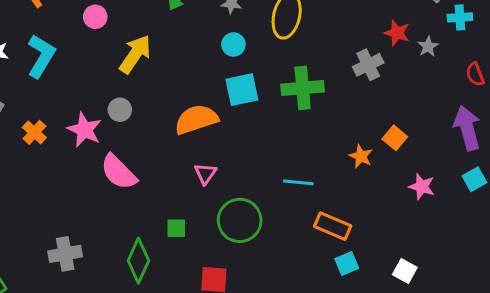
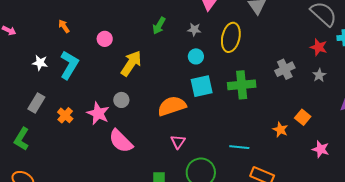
red star: (397, 33) -> (319, 47), moved
gray star: (428, 46) -> (319, 75), moved

